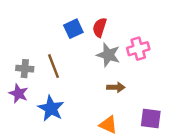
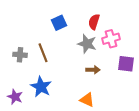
red semicircle: (100, 27) -> (94, 22), moved
purple star: (19, 94) -> (15, 97), moved
purple square: (151, 118) -> (126, 64), moved

